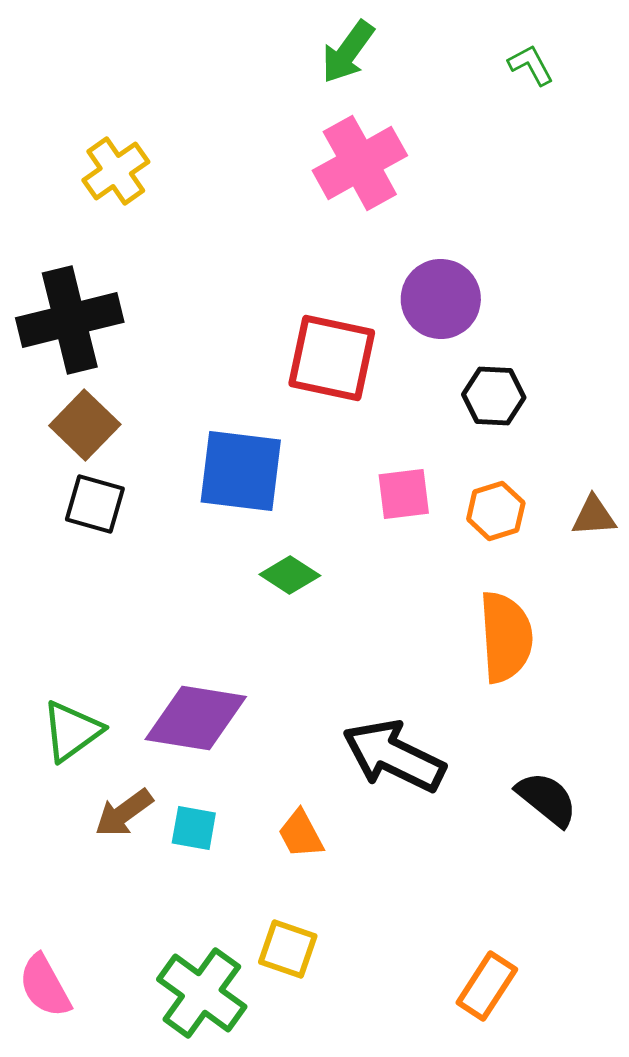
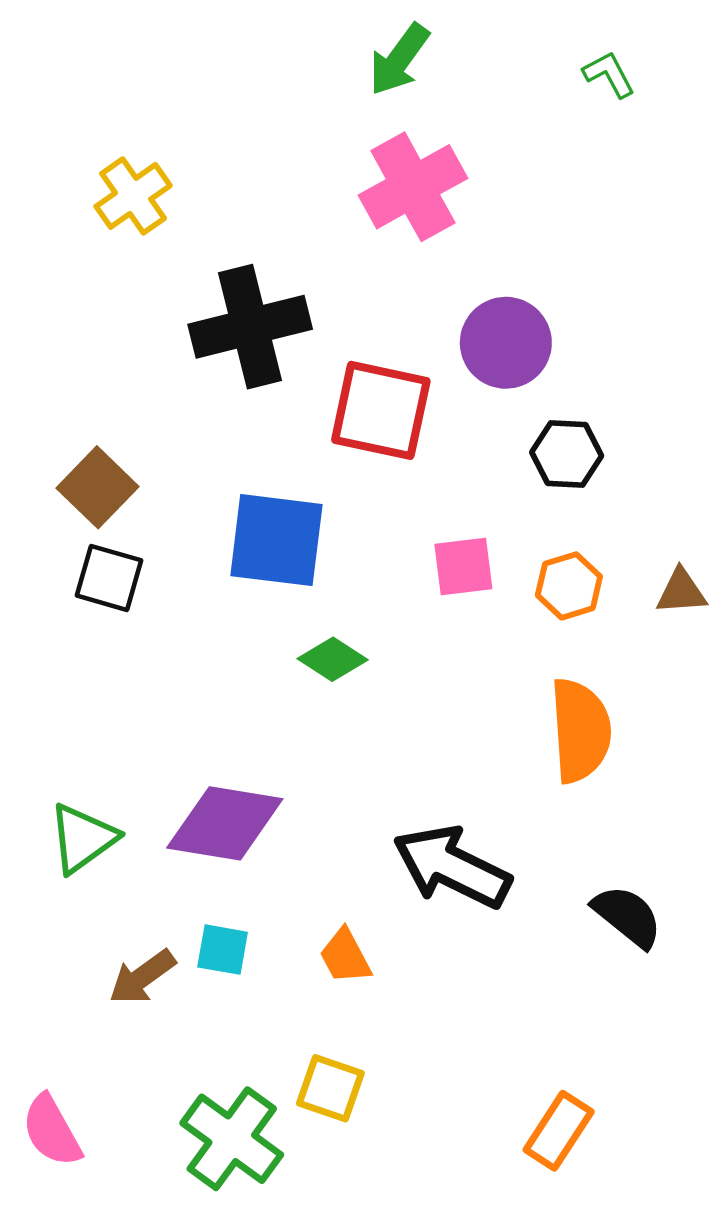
black cross: (70, 320) -> (250, 327), moved
brown arrow: (124, 813) -> (142, 977), moved

